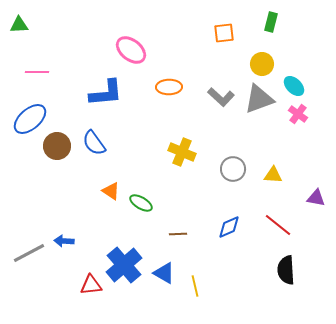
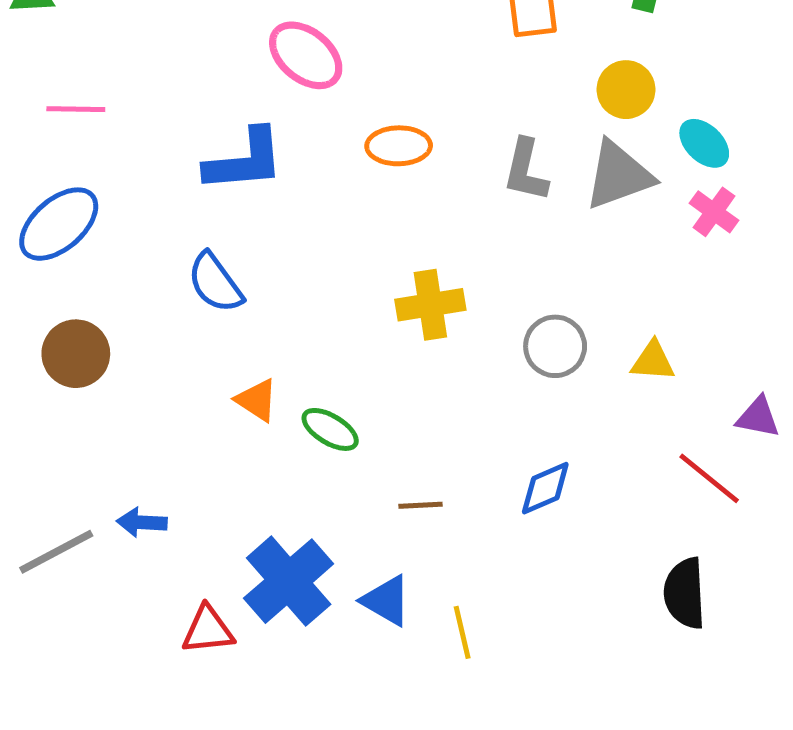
gray L-shape: (221, 97) -> (526, 170), turned 60
brown circle: (57, 146) -> (76, 354), moved
yellow cross: (182, 152) -> (430, 305), turned -32
red line: (278, 225) -> (709, 478), moved

